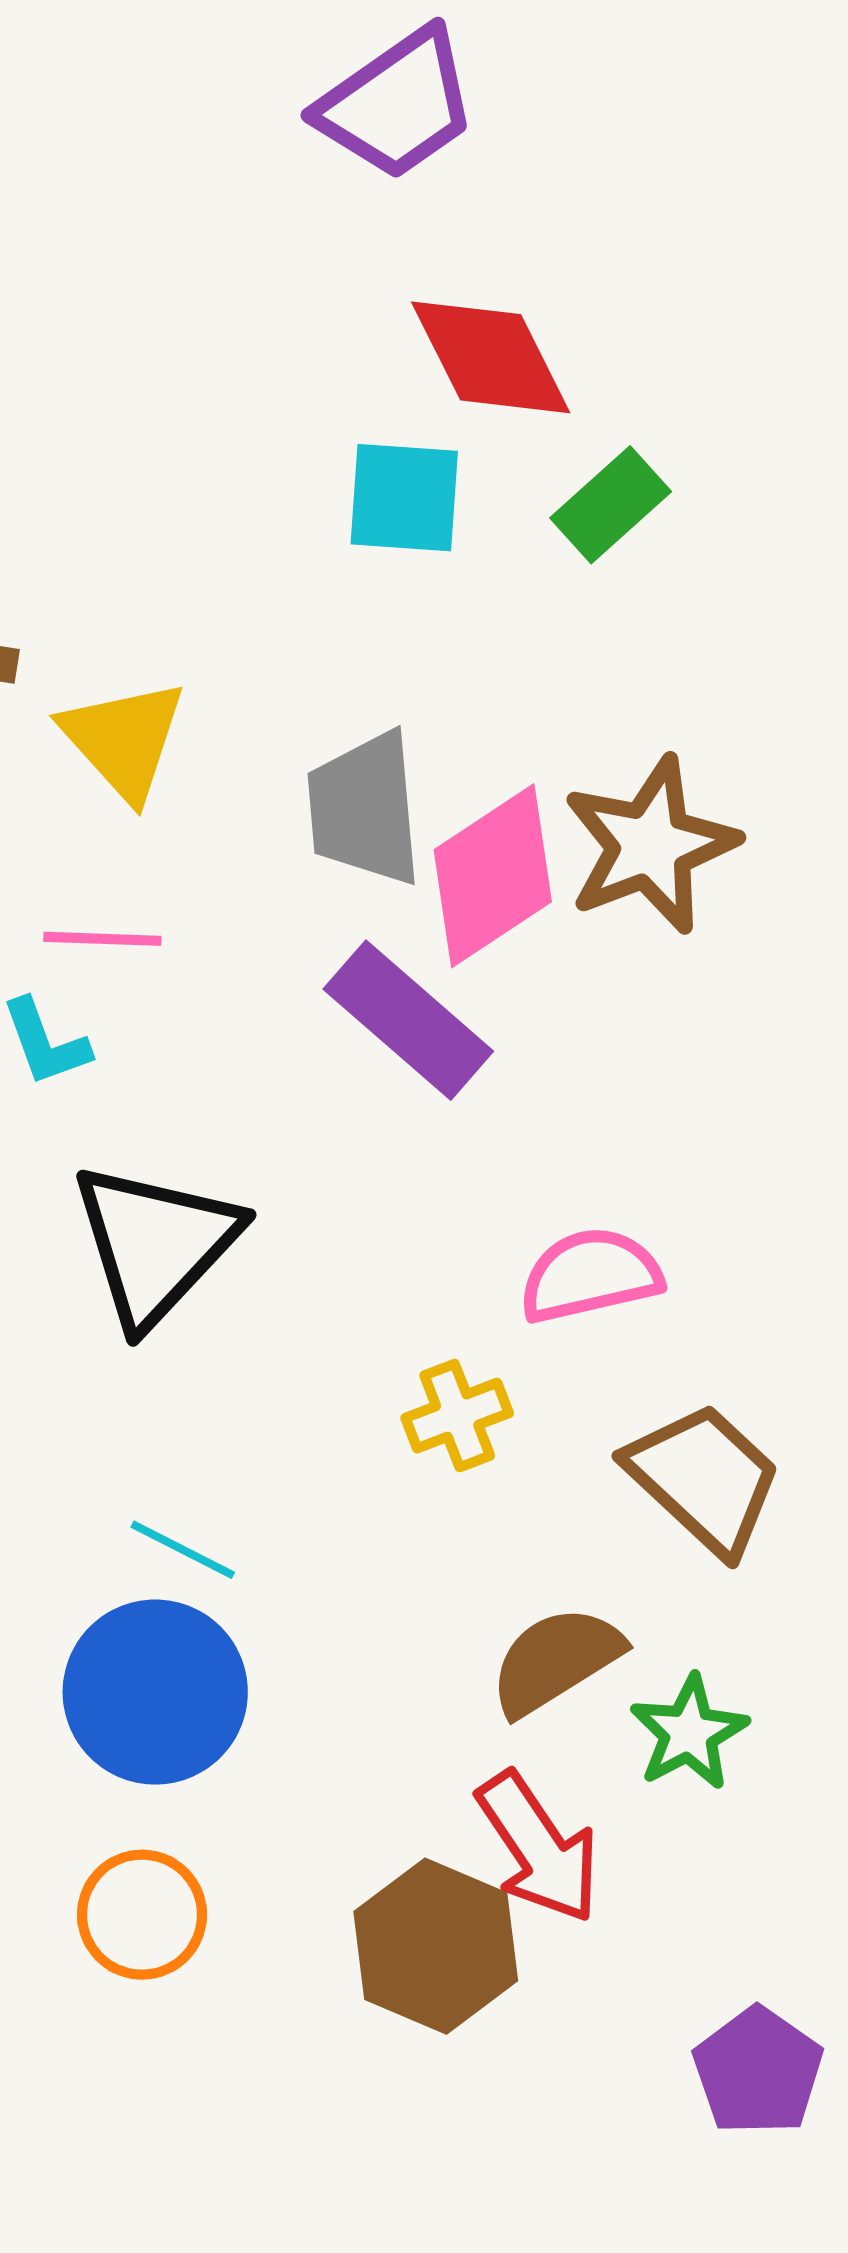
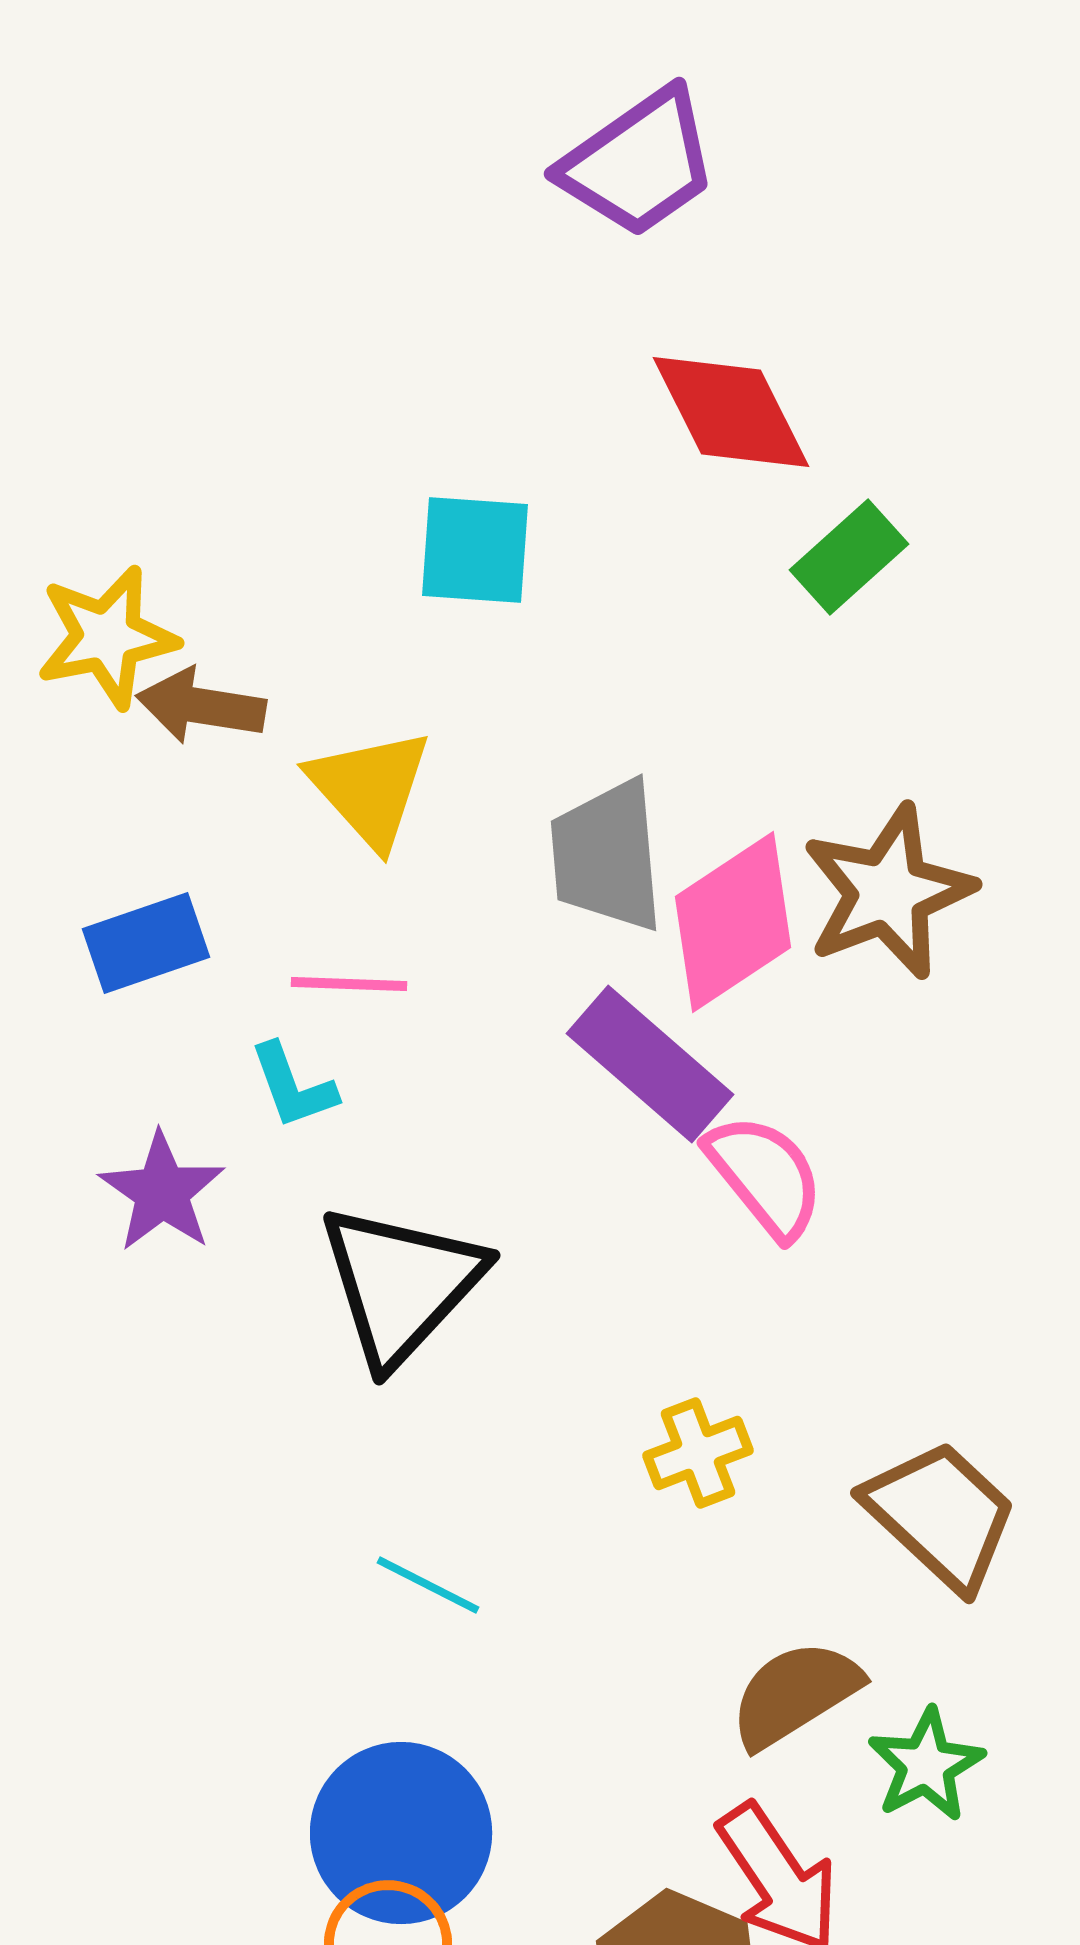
cyan square: (404, 498) -> (475, 550), moved
pink semicircle: (590, 1275) -> (765, 1176), moved, turned 64
blue circle: (155, 1692) -> (401, 1833), moved

